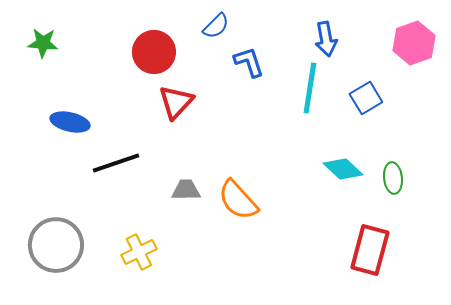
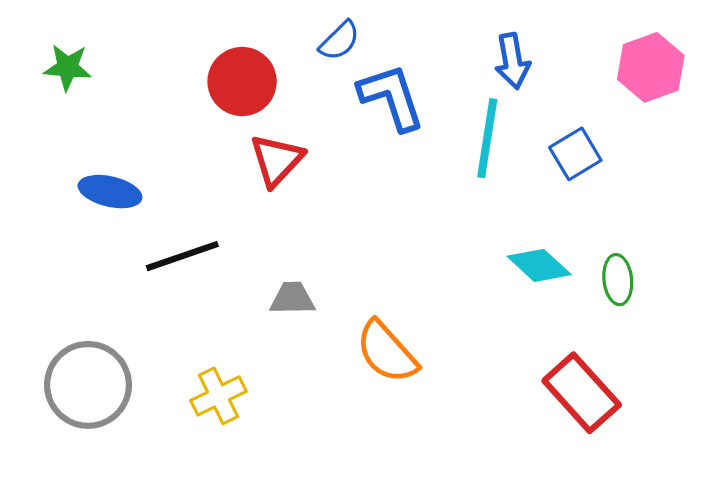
blue L-shape: (249, 62) -> (391, 97), size x1.4
orange semicircle: (238, 200) -> (387, 352), moved
red rectangle: (370, 250) -> (582, 393), turned -57

